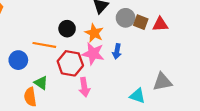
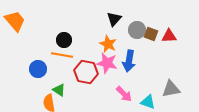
black circle: (67, 29) -> (64, 40), moved
blue arrow: (117, 51) -> (129, 61), size x1.5
pink arrow: (84, 87) -> (124, 94), moved, turned -36

